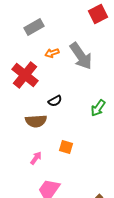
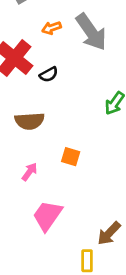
black semicircle: (55, 101) -> (49, 74), moved

